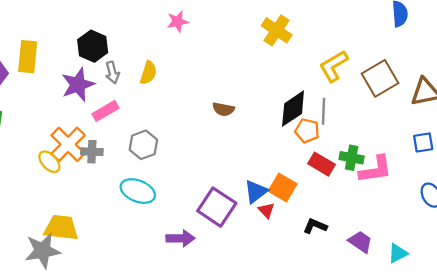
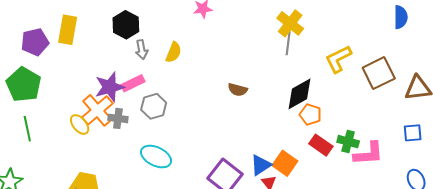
purple star: (78, 85) -> (110, 87), moved
gray line: (323, 111) -> (288, 43), moved
gray hexagon: (143, 145) -> (154, 106), moved

